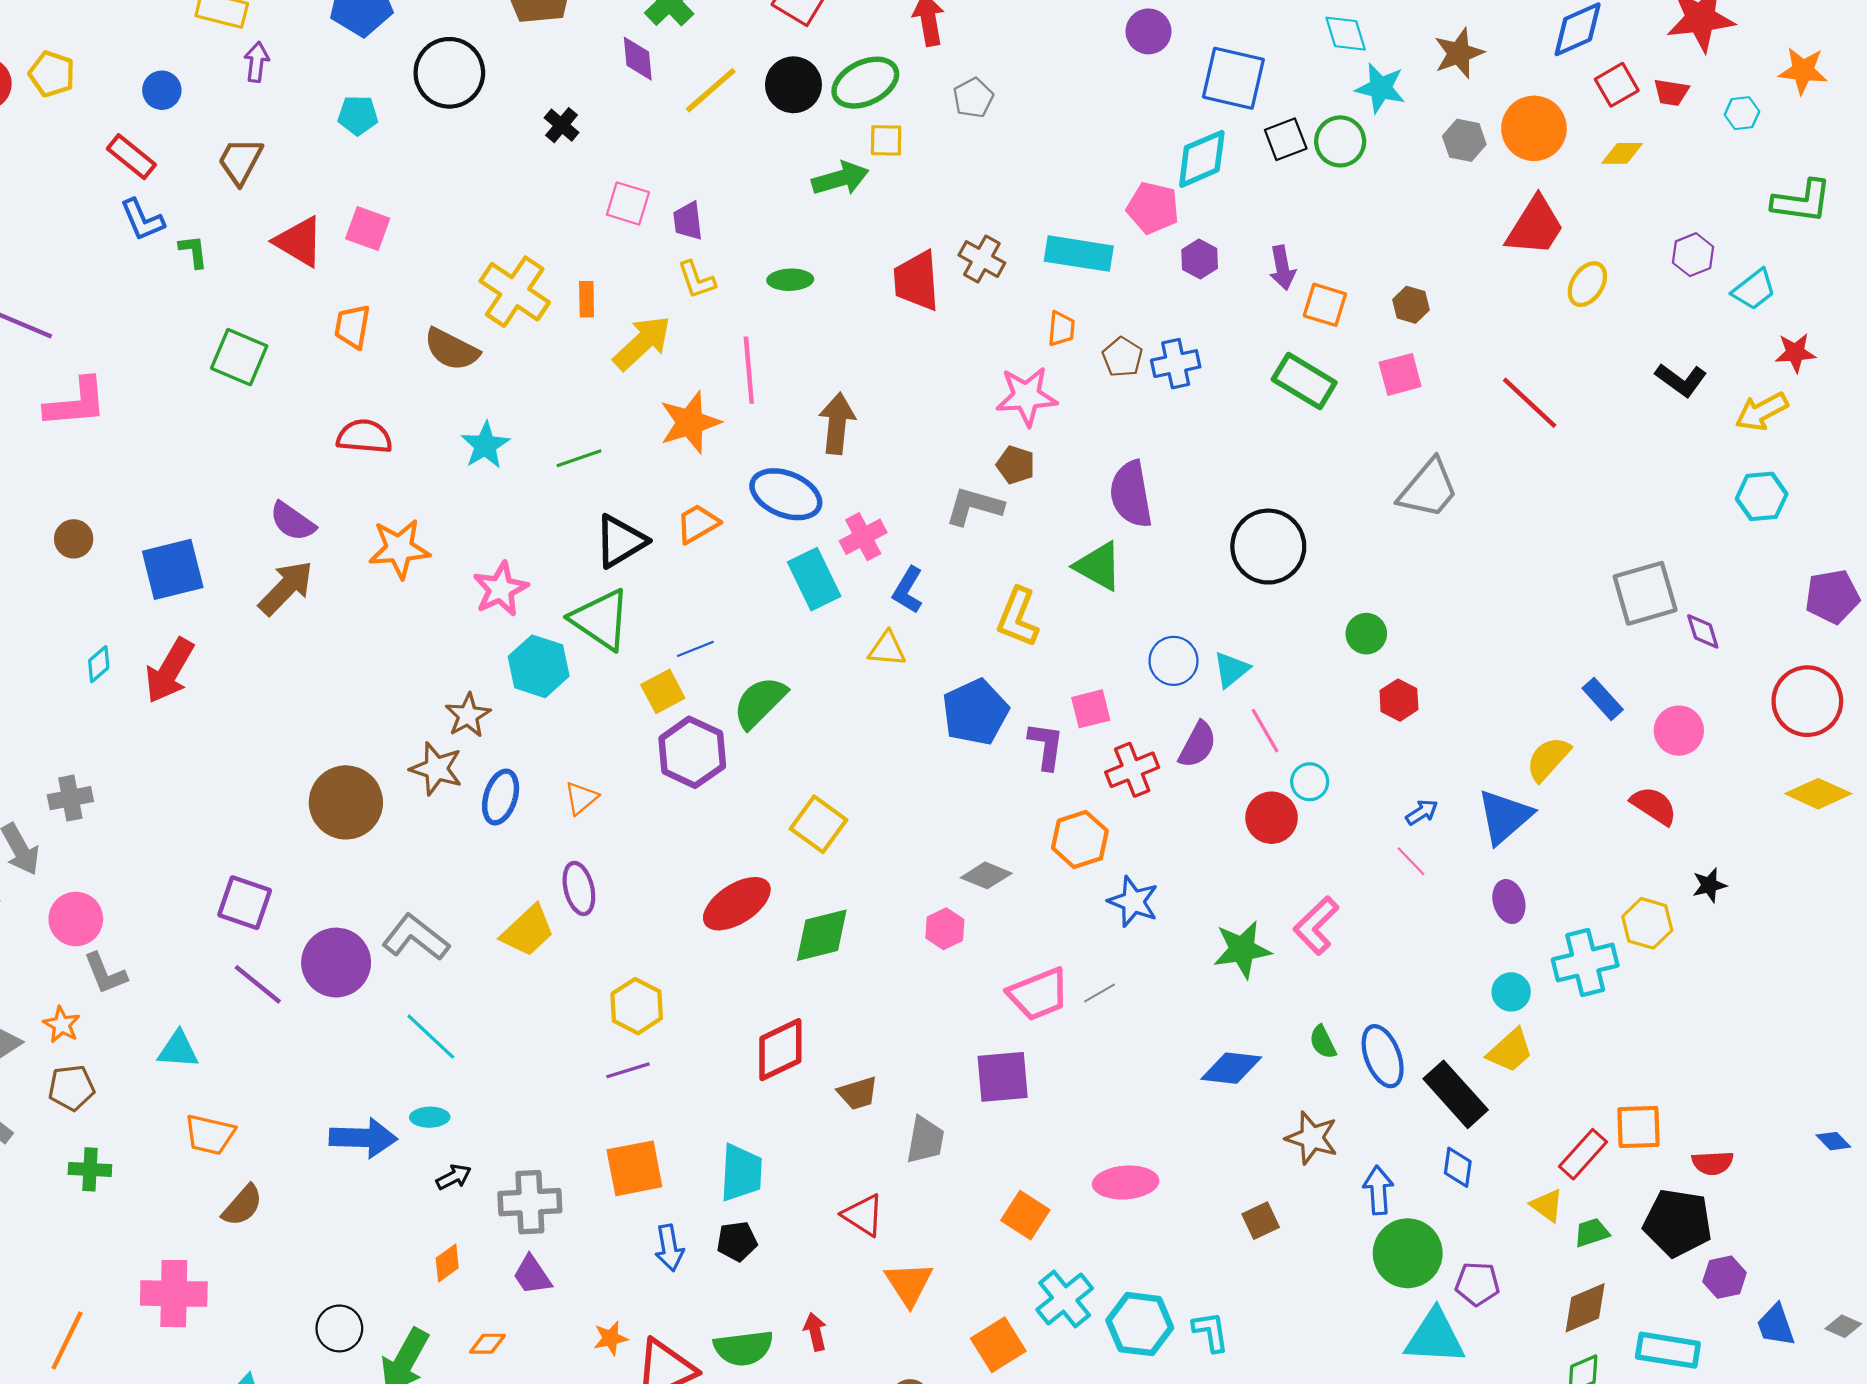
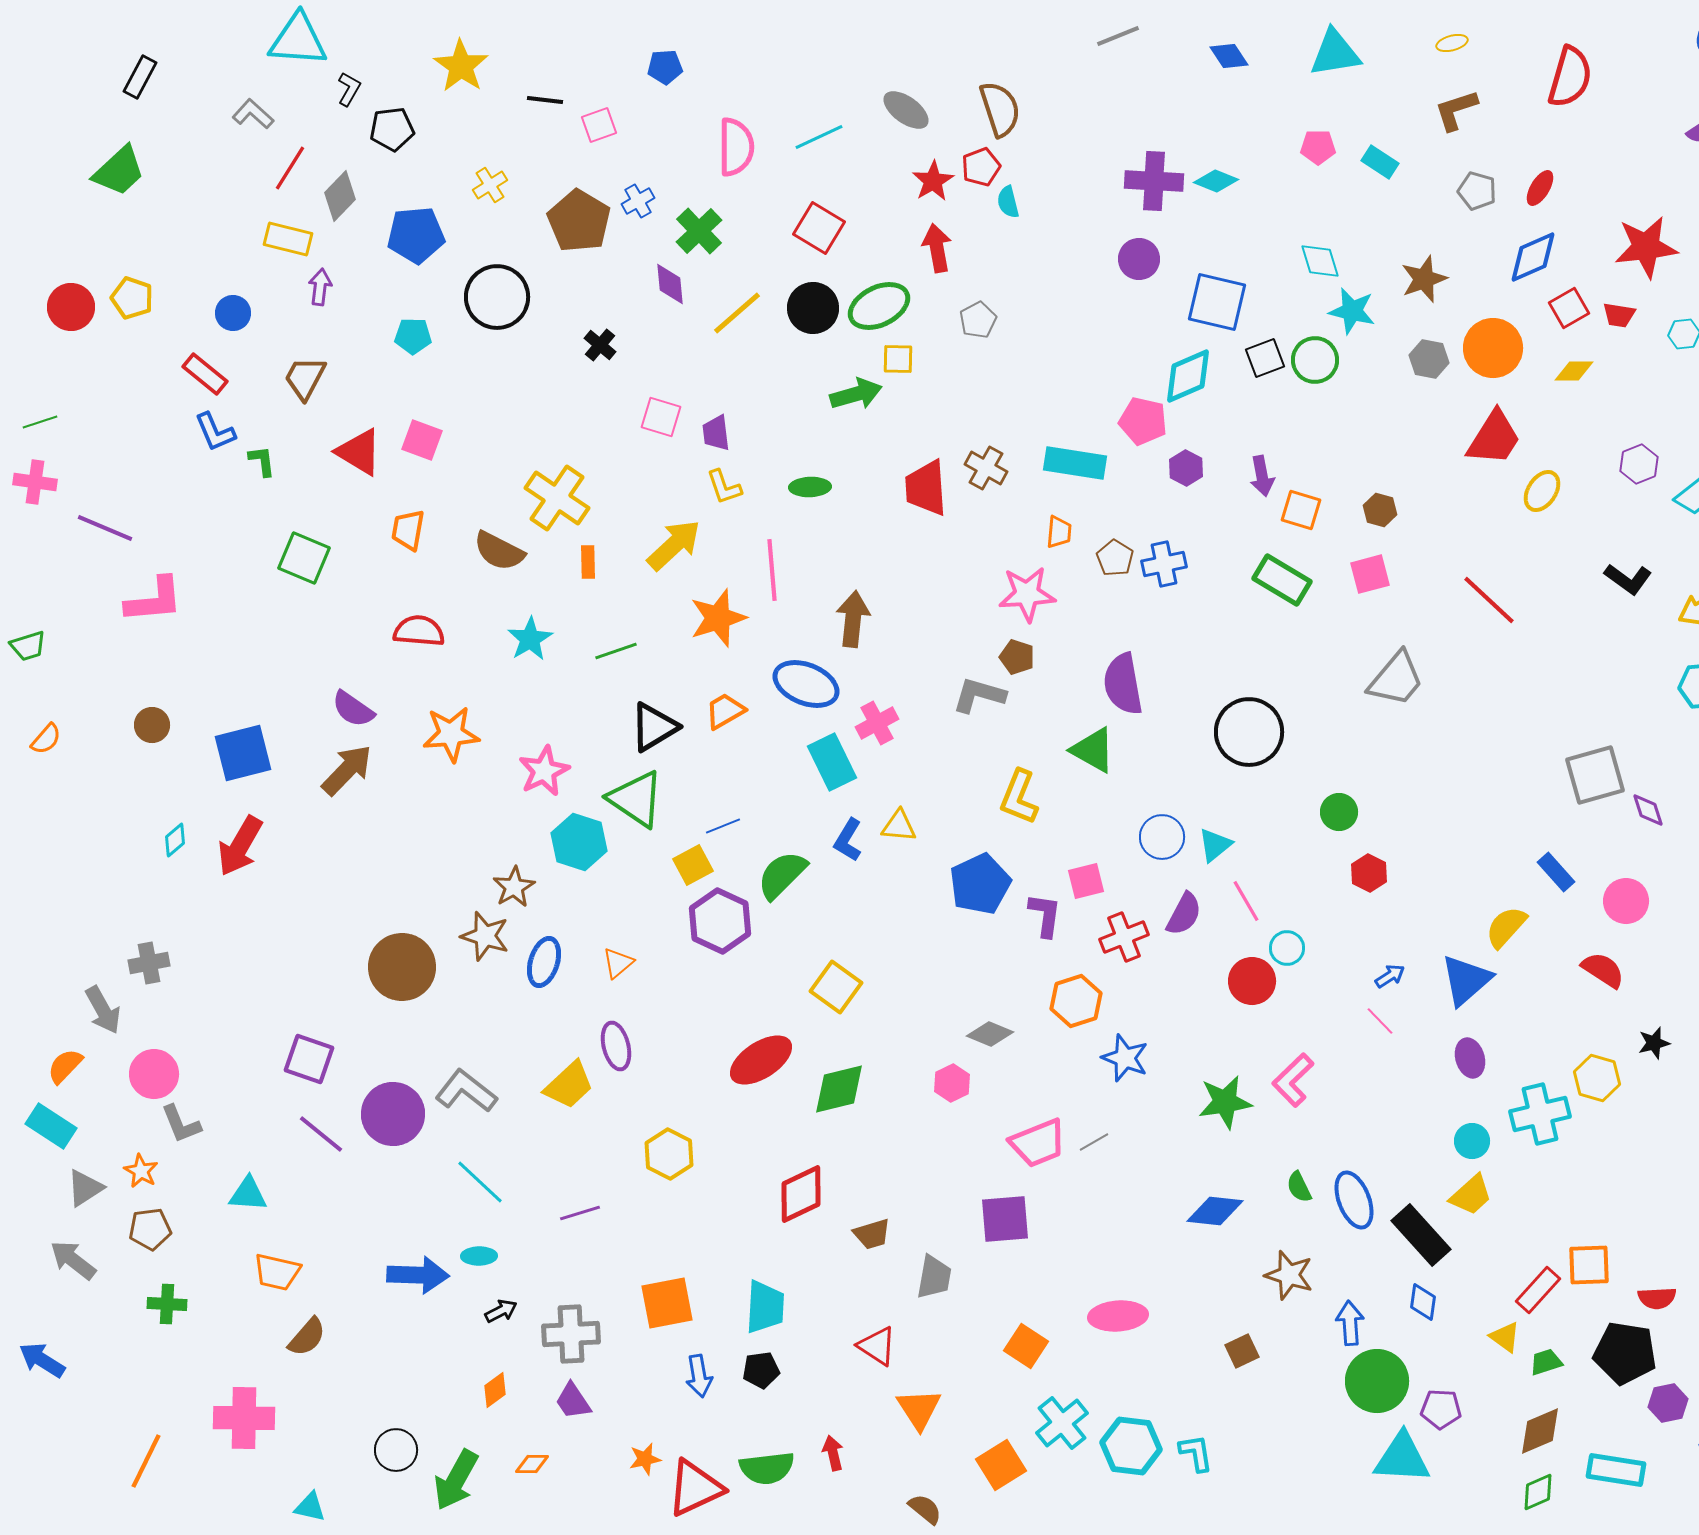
orange rectangle: (587, 299) -> (588, 562), moved
blue L-shape: (908, 590) -> (848, 840), moved
purple line: (628, 1070) -> (580, 1213), moved

